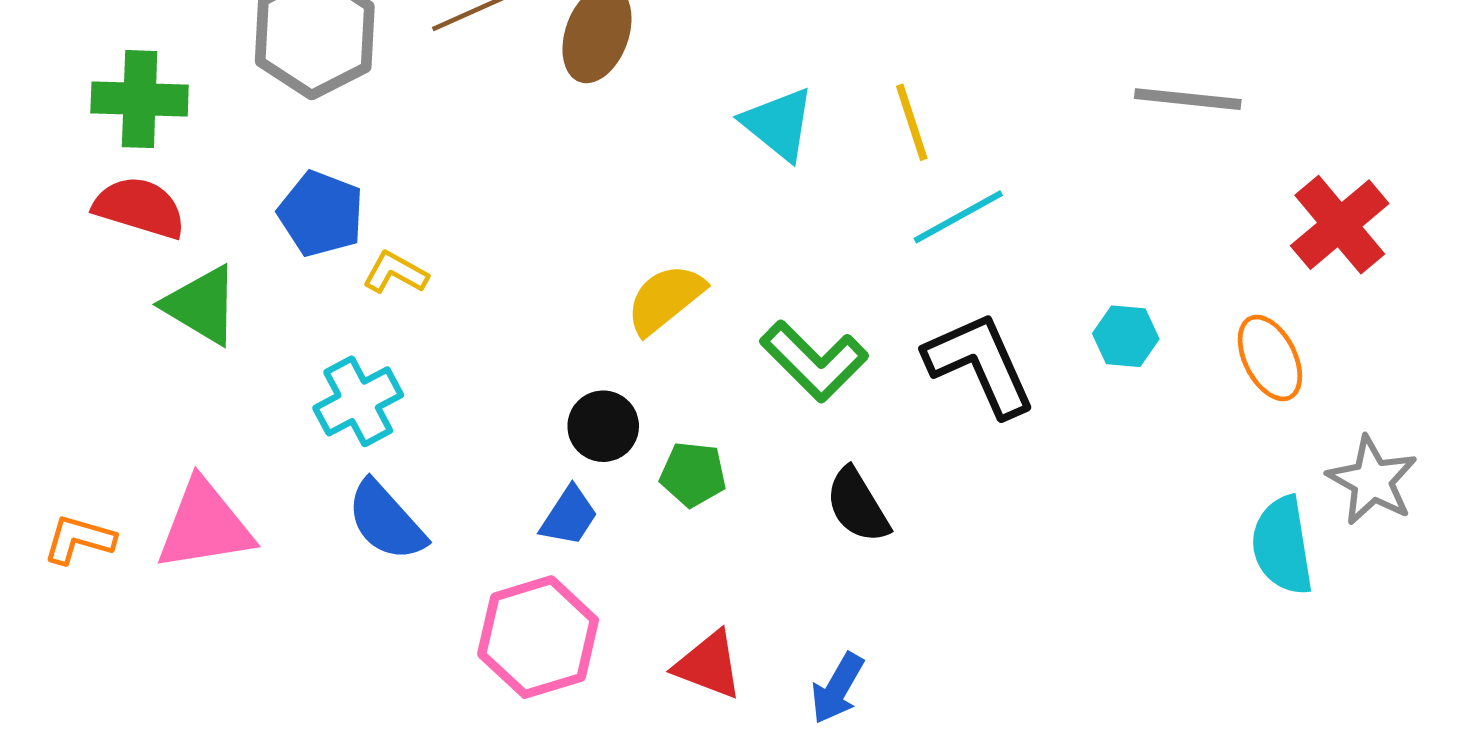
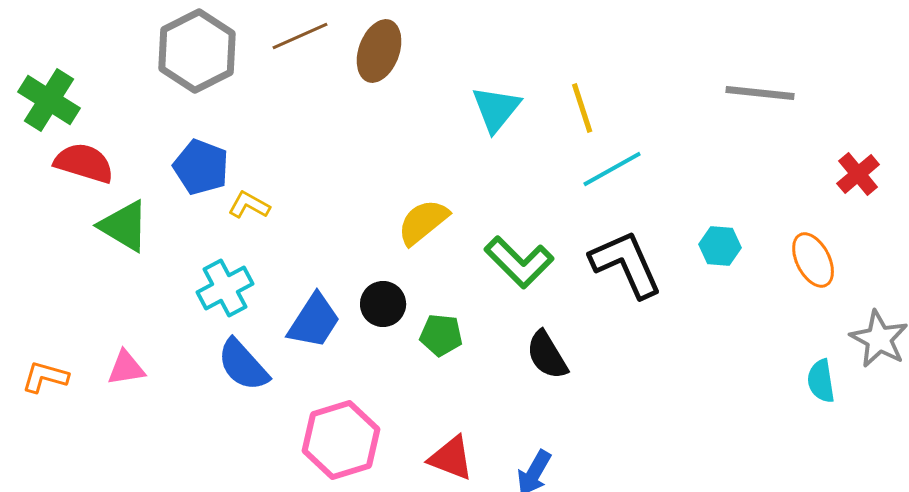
green cross: (140, 99) -> (49, 100), moved, turned 30
cyan triangle: (778, 124) -> (496, 109), turned 30
red cross: (1340, 225) -> (858, 174), size x0.7
blue trapezoid: (569, 516) -> (314, 321), moved, size x1.4
pink triangle: (205, 525) -> (126, 368), size x0.6
cyan semicircle: (1282, 546) -> (821, 381), size x0.7

